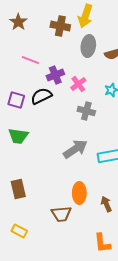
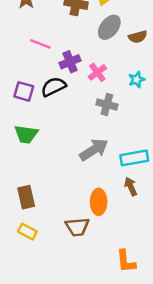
gray ellipse: (88, 46) -> (109, 27), turned 30
brown arrow: (106, 204) -> (131, 186), moved
yellow rectangle: (19, 231) -> (27, 232), moved

